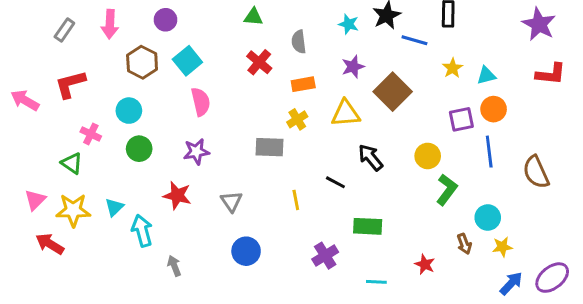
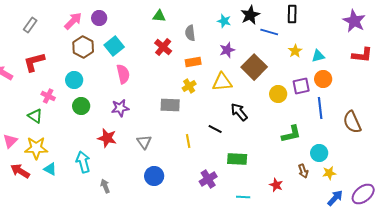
pink arrow: (110, 24) -> (73, 21), moved, turned -138
yellow circle: (428, 156) -> (278, 94), moved
green L-shape: (447, 190) -> (291, 134), turned 40
cyan triangle: (114, 207) -> (50, 169), moved, turned -48

